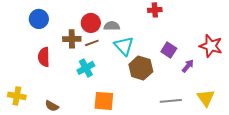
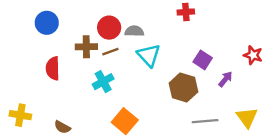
red star: (211, 46) -> (253, 55), size x0.7
brown hexagon: (141, 68) -> (183, 88), moved
orange square: (104, 101) -> (125, 121), turned 35

